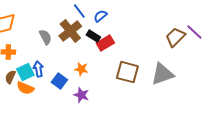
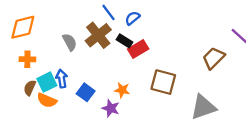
brown trapezoid: (175, 37) -> (214, 58), moved
orange star: (81, 69) -> (122, 90), moved
gray triangle: (162, 74) -> (203, 107), moved

